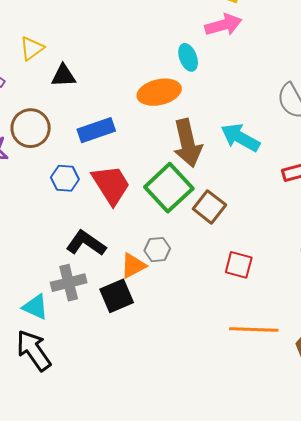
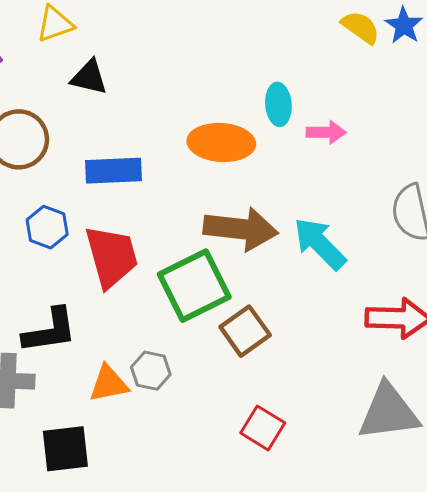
pink arrow: (223, 25) -> (326, 132), moved, size x0.7
brown arrow: (188, 143) -> (241, 229), turned -87
black L-shape: (86, 243) -> (50, 331), turned 120
black square: (117, 296) -> (65, 449), moved

